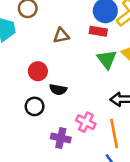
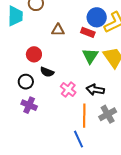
pink cross: (86, 122) -> (68, 90), moved
purple cross: (61, 138) -> (29, 105), moved

